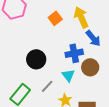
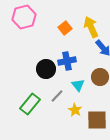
blue cross: (74, 53) -> (67, 61), moved

